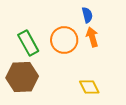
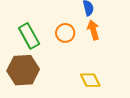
orange circle: (64, 40) -> (65, 33), size x0.7

